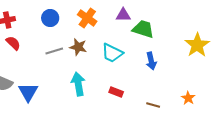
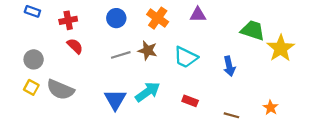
green trapezoid: (143, 29) -> (253, 30), moved
cyan arrow: (78, 84) -> (148, 92), turned 65
blue triangle: (28, 92) -> (115, 100), moved

